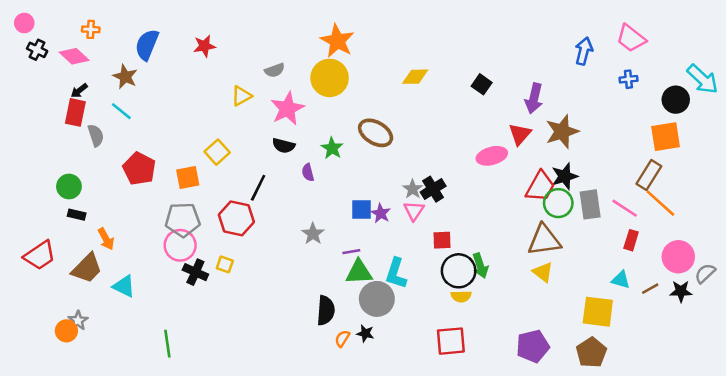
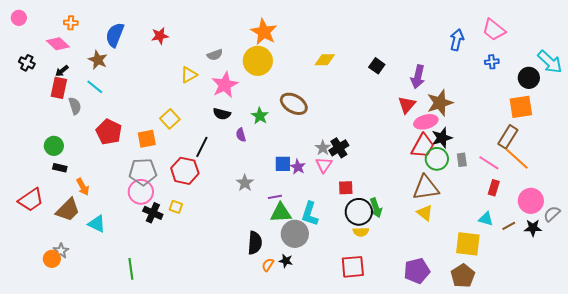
black cross: (37, 50) -> (27, 63), moved
pink ellipse: (492, 156) -> (426, 122), moved
gray rectangle: (590, 204) -> (462, 160), size x0.6

